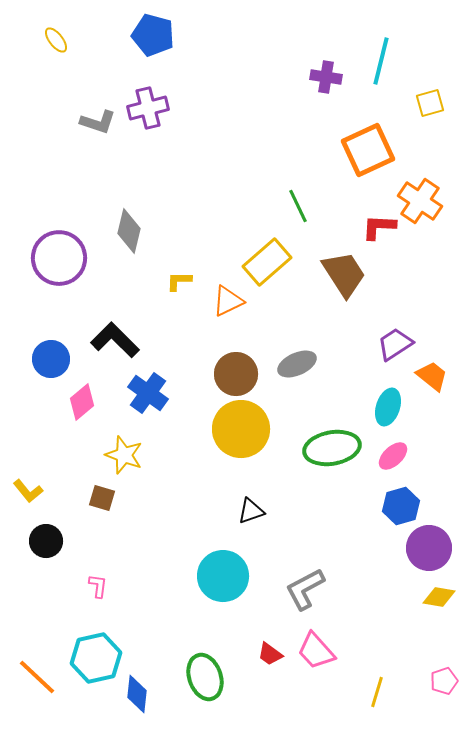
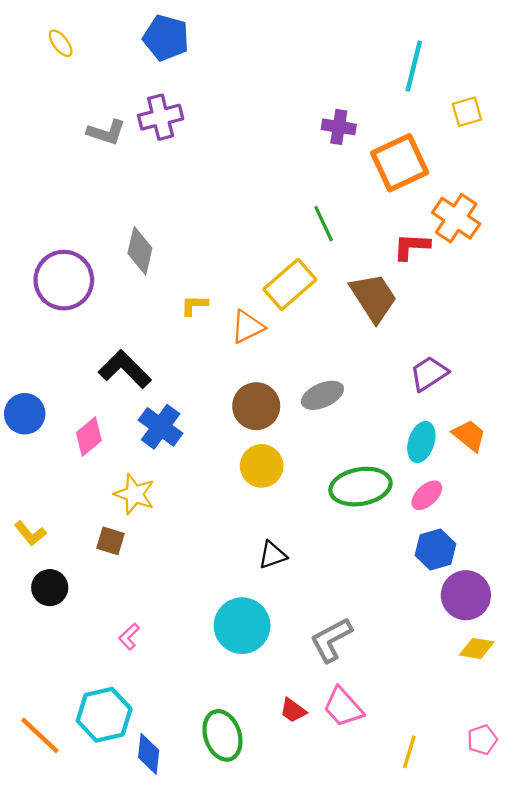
purple cross: (326, 77) -> (339, 127), moved
blue circle: (51, 359) -> (25, 414), moved
orange trapezoid: (432, 376) -> (469, 435), moved
yellow circle: (241, 429) -> (262, 466), size x0.7
pink L-shape: (98, 586) -> (129, 637), moved, turned -140

